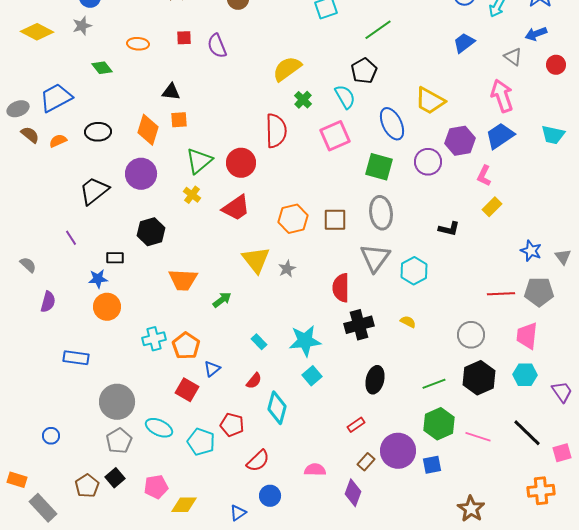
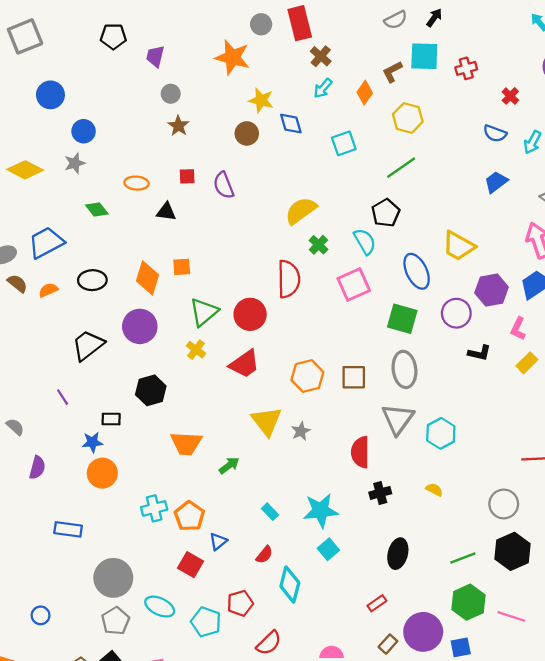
black triangle: (171, 92) -> (166, 212), moved
black L-shape: (449, 229) -> (479, 353), moved
black cross: (359, 325) -> (380, 493), size x0.7
red pentagon: (232, 425) -> (240, 603), turned -30

